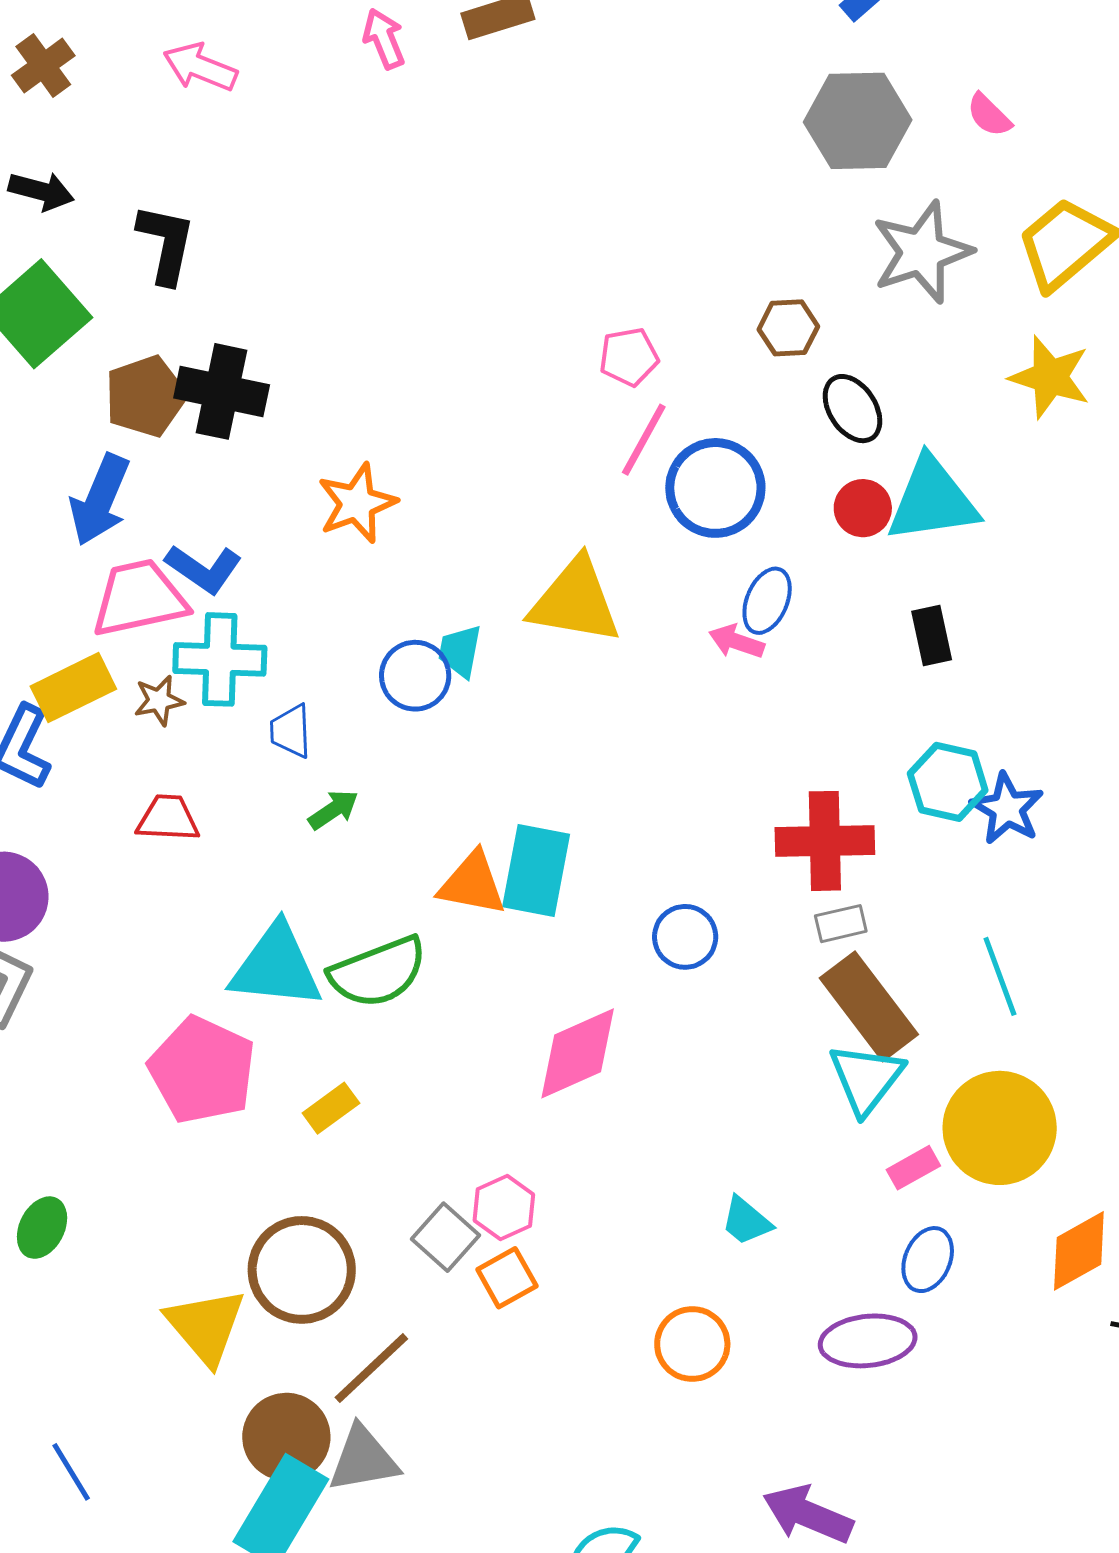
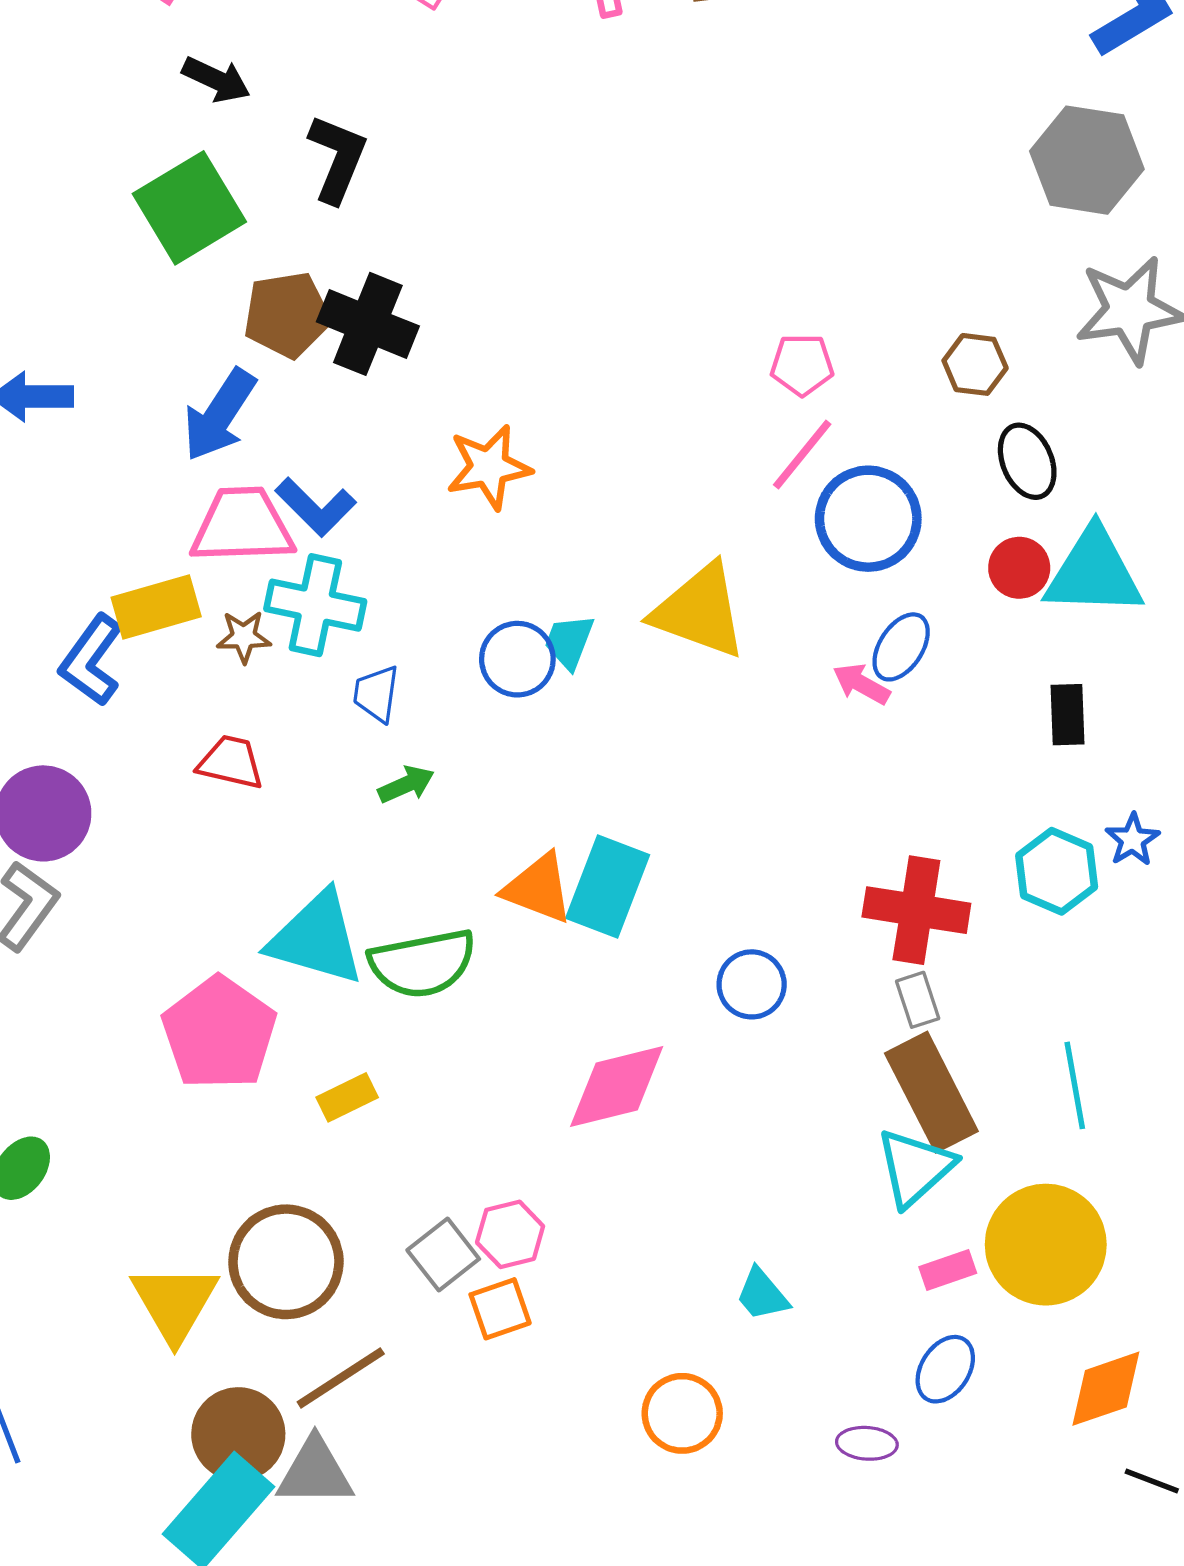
blue star: (1007, 809) -> (1132, 840), moved, size x0.7
gray rectangle: (841, 924) -> (918, 1000), turned 75
purple ellipse: (868, 1341) -> (867, 1443), size x0.6

